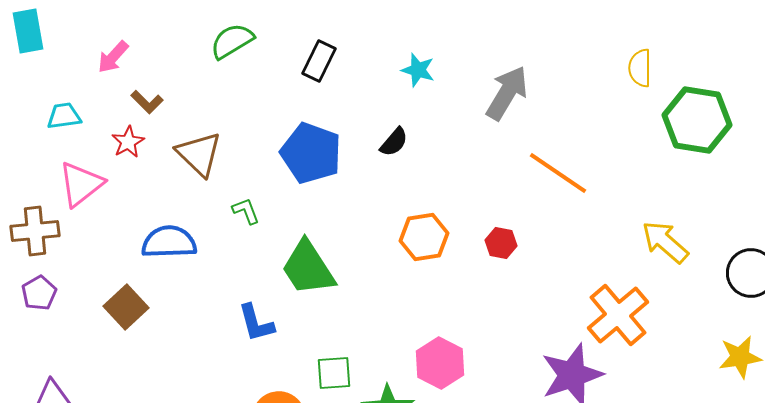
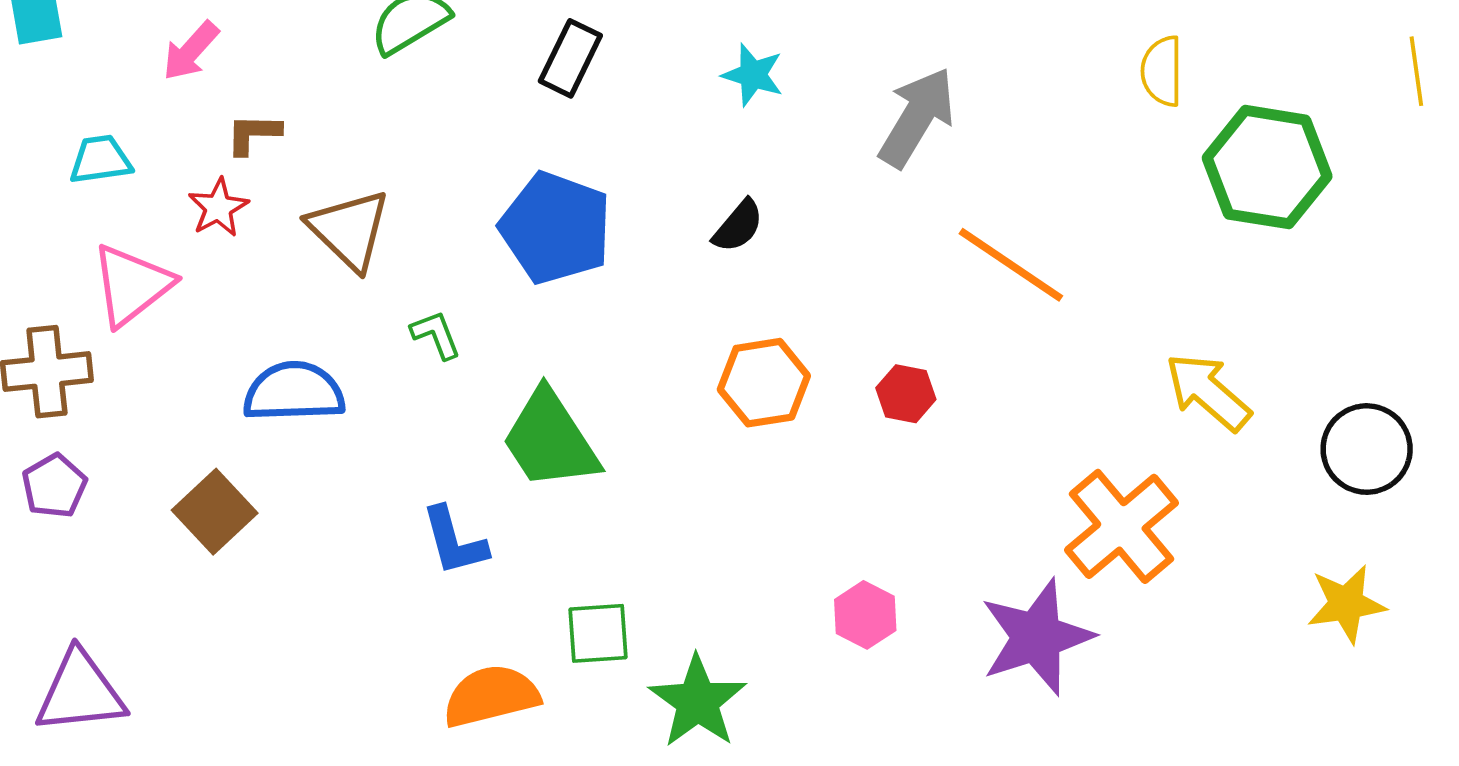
brown L-shape: (147, 102) -> (253, 134), turned 136
black semicircle: (394, 142) -> (738, 226), moved
pink hexagon: (440, 363) -> (865, 615), moved, size x0.7

